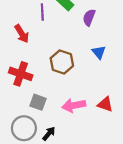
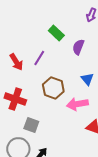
purple line: (42, 12) -> (39, 58), moved, turned 35
pink arrow: (74, 105) -> (77, 104), moved

